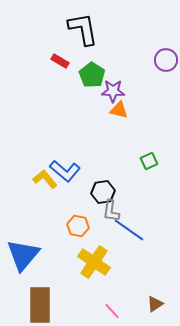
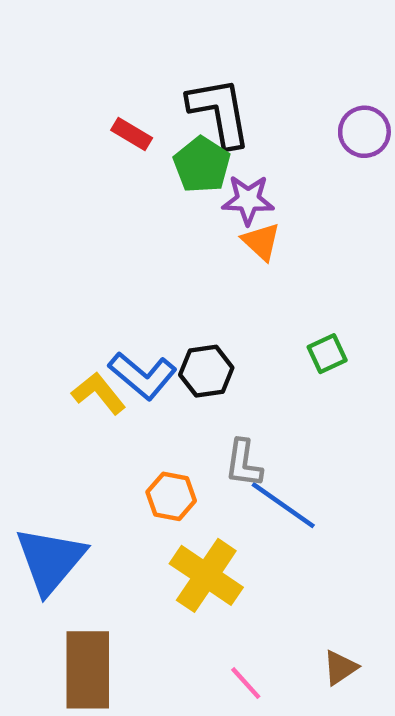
black L-shape: (83, 29) -> (219, 112), moved
orange triangle: (119, 110) -> (261, 242), turned 30
black hexagon: (103, 192) -> (206, 371), moved

